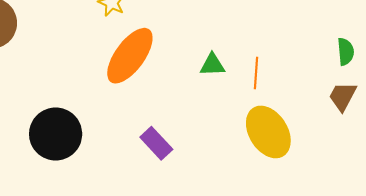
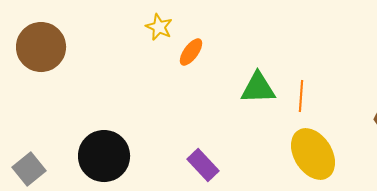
orange ellipse: (130, 56) -> (191, 52), moved, size x0.5
green triangle: (212, 65) -> (258, 88), size x1.4

